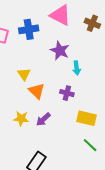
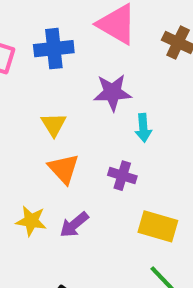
purple star: (60, 50) -> (112, 92), turned -30
yellow triangle: (24, 74) -> (54, 124), moved

